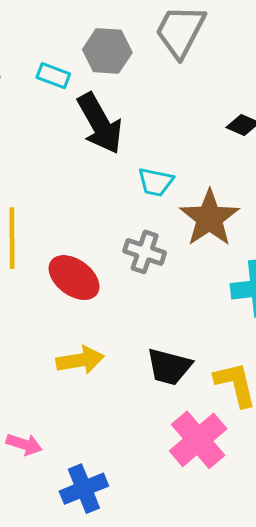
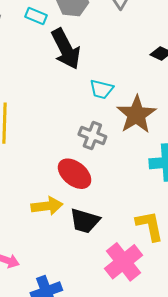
red ellipse: (74, 278) -> (75, 174), moved
black trapezoid: (169, 367) -> (85, 221), moved

